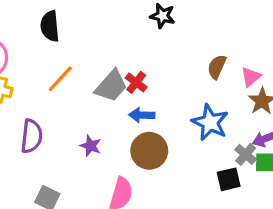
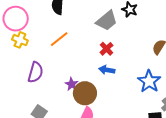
gray trapezoid: (111, 86) -> (107, 21), moved
brown circle: (149, 151) -> (85, 93), moved

